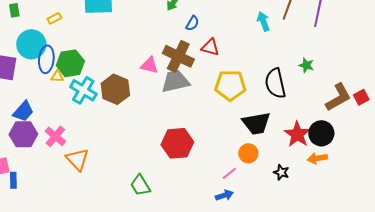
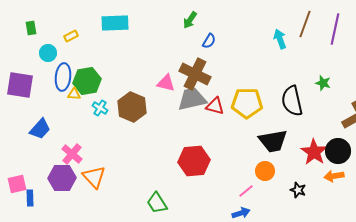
cyan circle: (31, 44) -> (48, 53), moved, size x0.6
red triangle: (210, 47) -> (215, 106), moved
cyan cross: (83, 90) -> (100, 108), size x0.6
purple hexagon: (23, 134) -> (62, 178), moved

